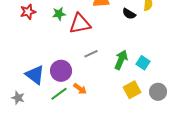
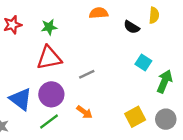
red triangle: (80, 24) -> (49, 58), moved
green arrow: (121, 60) -> (165, 81), moved
cyan square: (143, 63) -> (143, 63), moved
orange arrow: (80, 89) -> (84, 112), moved

